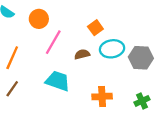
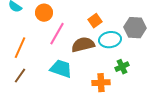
brown semicircle: (82, 54) -> (83, 45), size x1.6
gray hexagon: (141, 58) -> (135, 28), moved
green cross: (142, 101) -> (122, 67), moved

